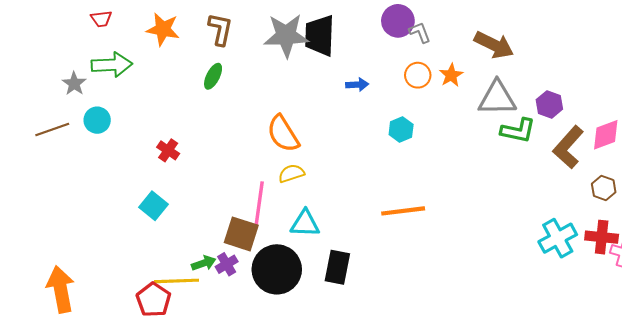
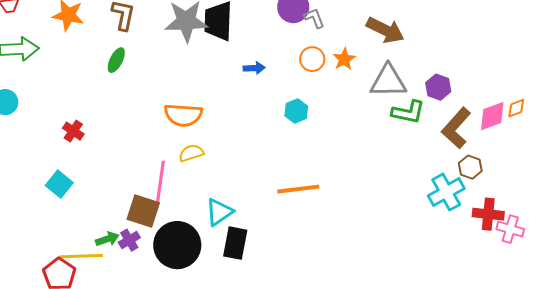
orange semicircle: (283, 134) -> (183, 115), turned -54
brown hexagon: (604, 188) -> (470, 167), moved
cyan triangle: (305, 224) -> (219, 212), moved, turned -36
cyan cross: (558, 238) -> (446, 192), moved

